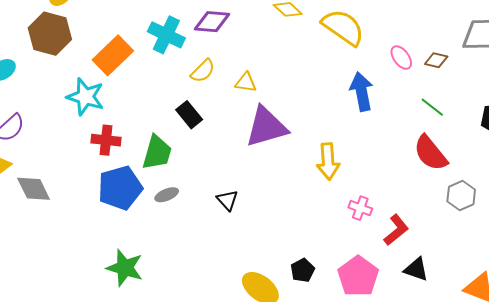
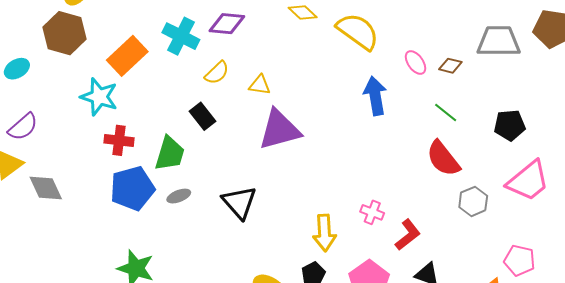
yellow arrow: (328, 161) -> (324, 233), moved
black triangle: (227, 200) -> (239, 202), size x1.6

